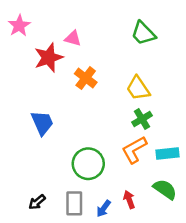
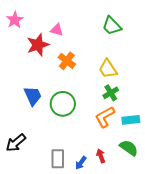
green circle: (88, 164) -> (63, 104), moved
black arrow: (37, 202) -> (16, 143), moved, size x1.5

